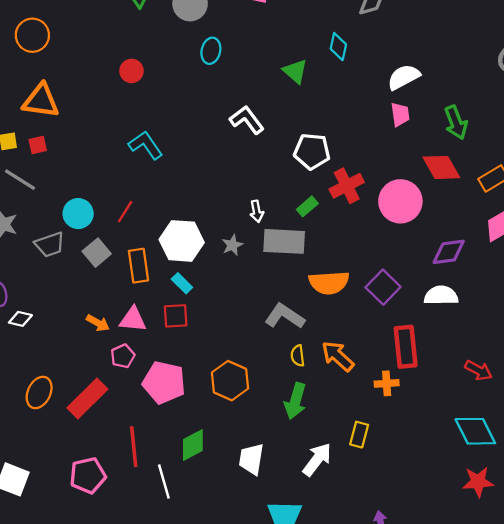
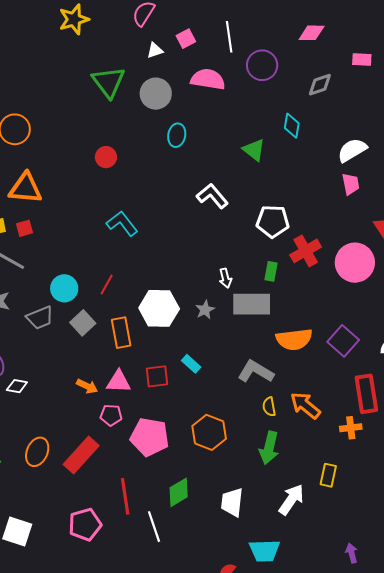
green rectangle: (307, 206) -> (271, 271), turned -36
cyan rectangle: (182, 283) -> (191, 364), moved
pink pentagon: (123, 356) -> (111, 415), turned 30

